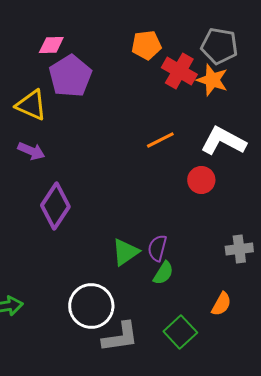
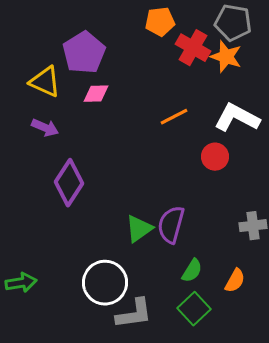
pink diamond: (51, 45) -> (96, 94), moved
purple semicircle: (157, 248) -> (171, 225), size x1.4
green semicircle: (163, 273) -> (192, 271), moved

